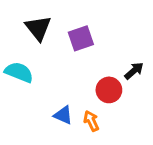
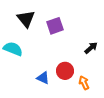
red circle: (109, 90) -> (65, 71), moved
orange arrow: (91, 121) -> (84, 83), moved

